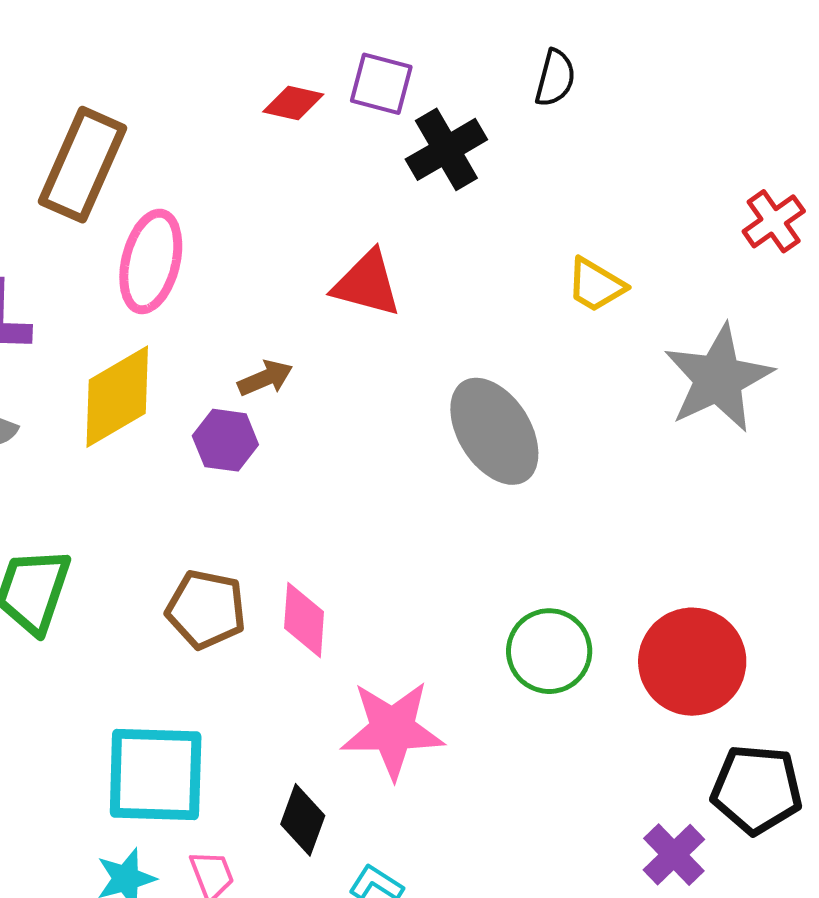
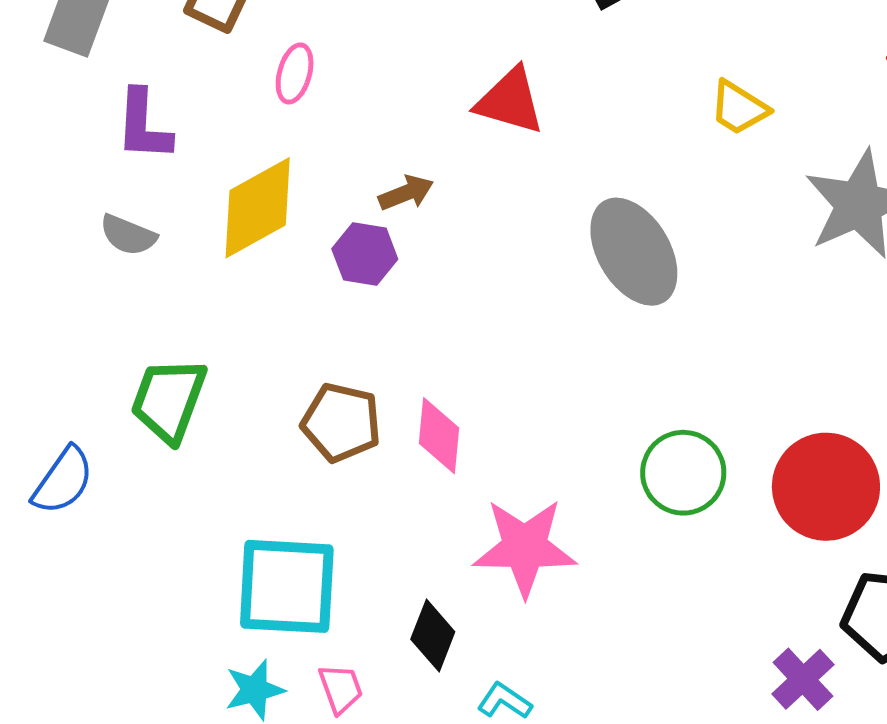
pink ellipse: (151, 261) -> (295, 73), size x0.6

